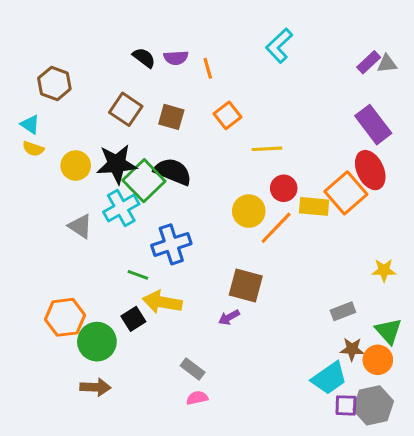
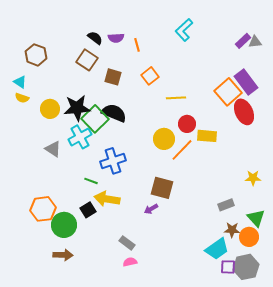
brown square: (126, 109) -> (87, 60), moved
orange square: (346, 193) -> (228, 92), moved

